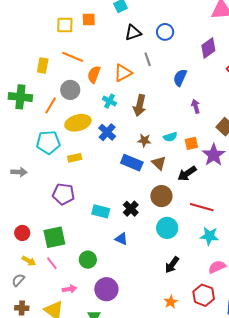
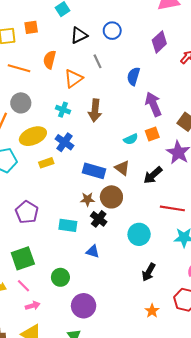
orange semicircle: (94, 74) -> (50, 60), moved
purple arrow: (196, 106) -> (153, 104), size x1.6
brown star: (144, 140) -> (87, 199), moved
orange square: (191, 143) -> (152, 134), moved
yellow rectangle: (75, 158) -> (46, 163), moved
purple pentagon: (63, 194) -> (27, 212), turned 30
brown circle: (161, 196) -> (111, 197), moved
pink arrow: (69, 289) -> (33, 306), moved

